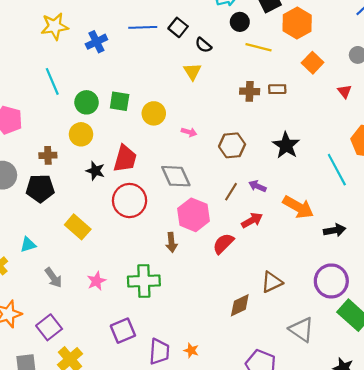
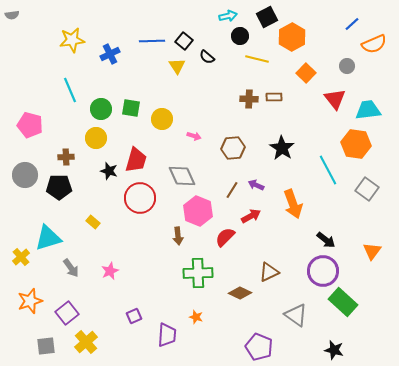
yellow triangle: (192, 71) -> (177, 66), moved
red triangle: (345, 91) -> (335, 99), size x1.6
orange arrow: (298, 207) -> (293, 204), turned 40
yellow rectangle: (78, 227) -> (93, 222), size x0.6
black arrow: (335, 230) -> (326, 240), moved, turned 48
cyan triangle: (28, 245) -> (48, 238), size x1.8
green cross: (144, 281) -> (198, 273), moved
brown diamond: (240, 305) -> (240, 293), turned 50
purple square: (123, 331) -> (134, 316), size x0.7
orange star: (191, 350) -> (196, 317), moved

